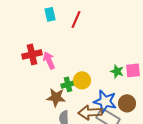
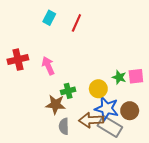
cyan rectangle: (50, 14) -> (49, 18), turned 40
red cross: (32, 54) -> (18, 60), moved
yellow circle: (82, 80) -> (98, 89), moved

